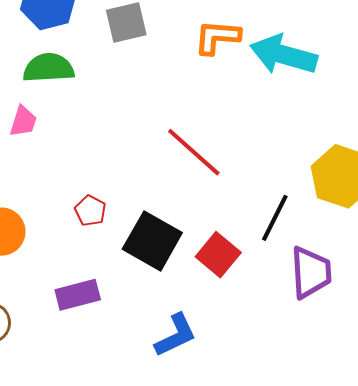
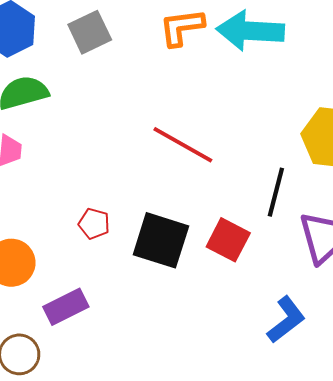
purple rectangle: (78, 295) -> (66, 307), moved
blue L-shape: (176, 335) -> (286, 320), moved

